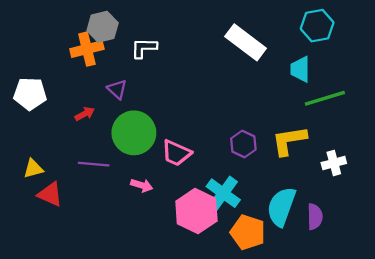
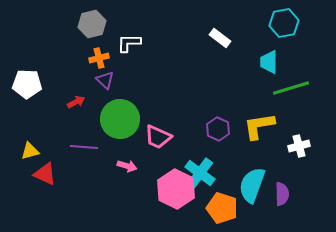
white rectangle: (246, 42) -> (220, 38), size x0.6
orange cross: (87, 49) -> (99, 58), moved, size x0.7

